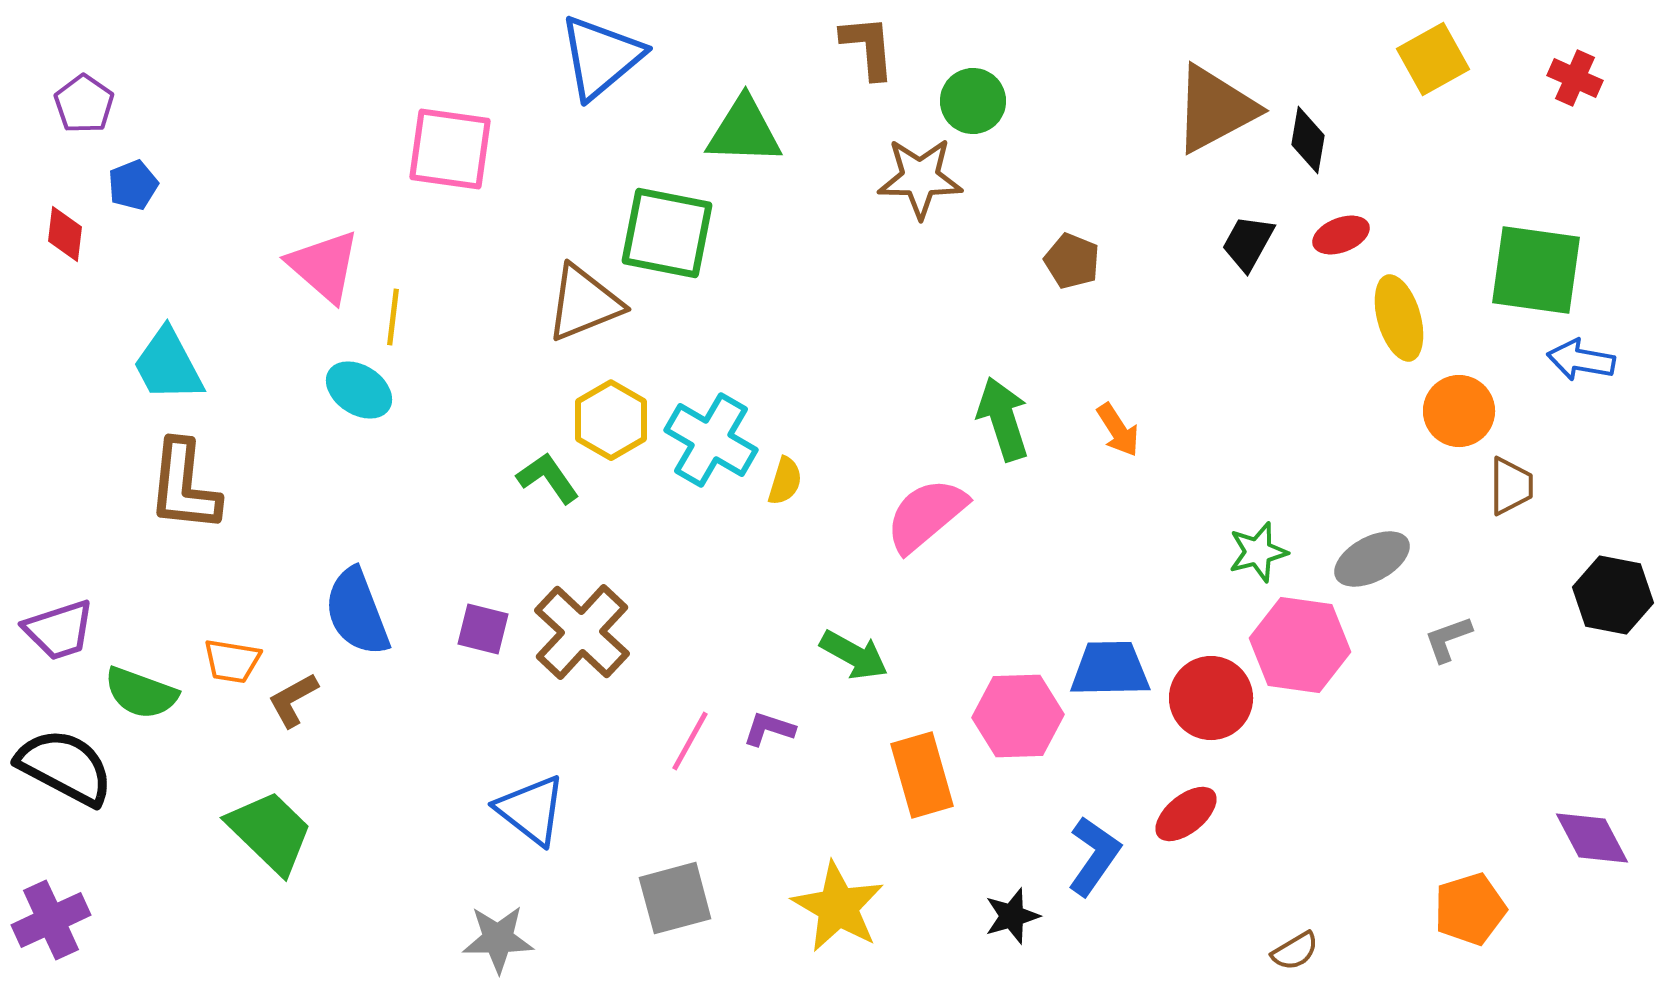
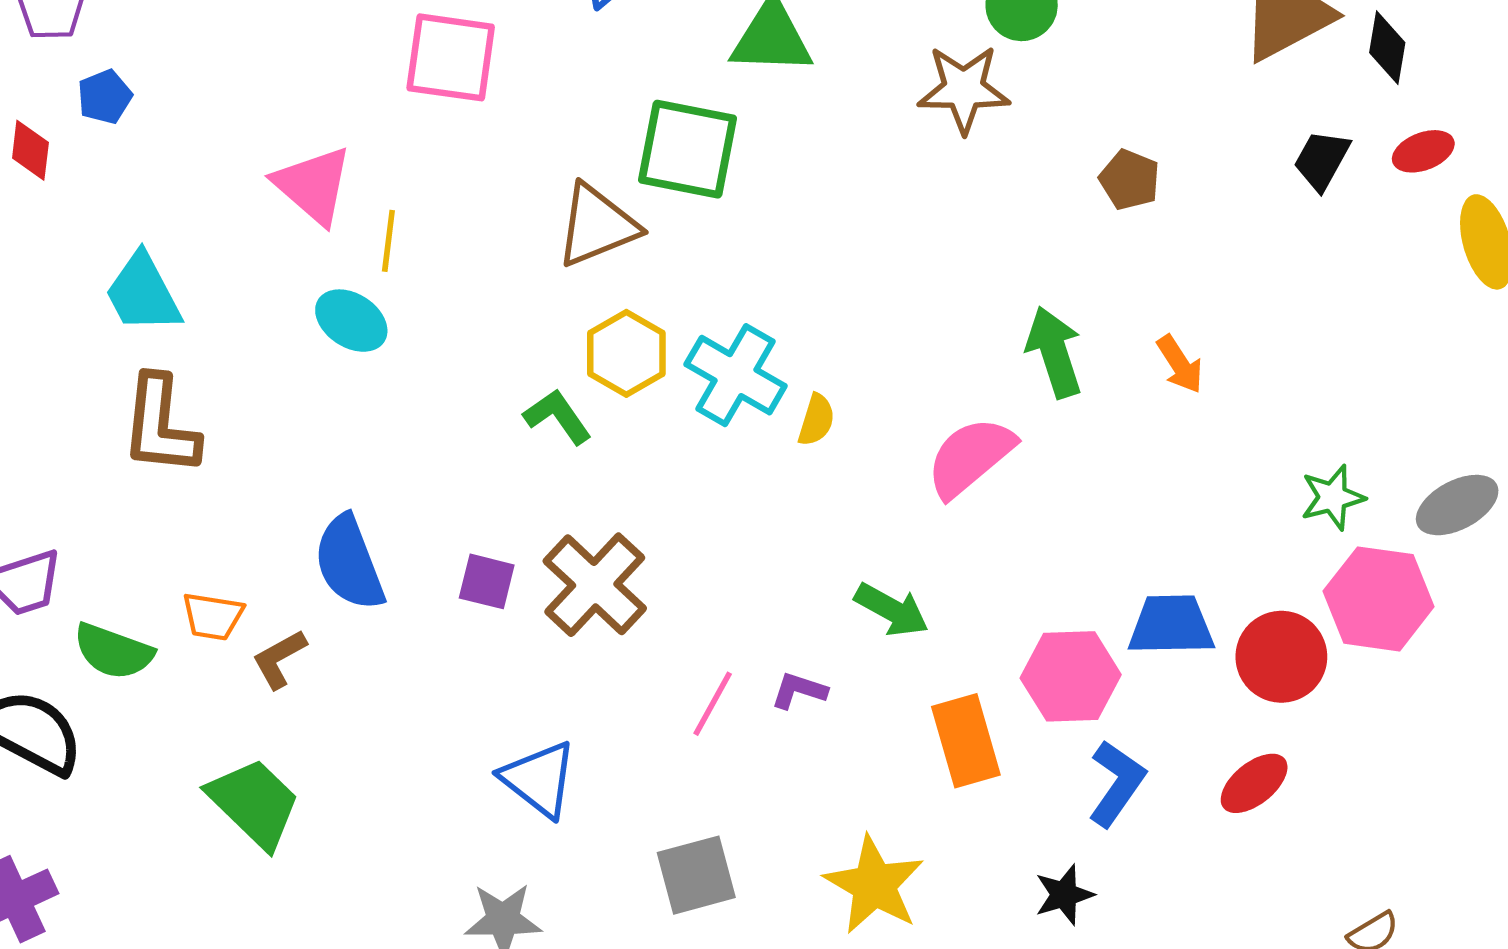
blue L-shape: (1094, 856) -> (1117, 783), moved

